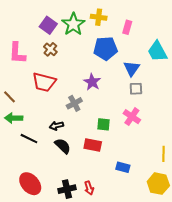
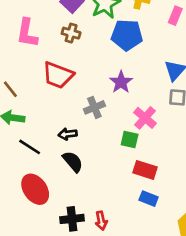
blue pentagon: (105, 48) -> (127, 35), moved
brown cross: (50, 49) -> (71, 33), turned -32
pink cross: (132, 117) -> (145, 118), moved
red rectangle: (93, 145) -> (145, 170), moved
red ellipse: (30, 184) -> (35, 189), moved

